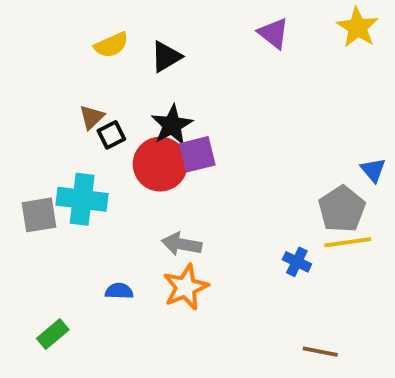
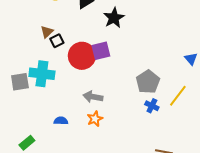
black star: (172, 125) -> (114, 18), moved
gray pentagon: (342, 209) -> (148, 82), moved
yellow line: (348, 242) -> (178, 96), turned -45
orange star: (186, 287) -> (95, 119), size x0.7

